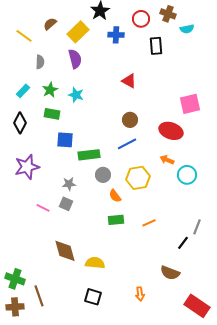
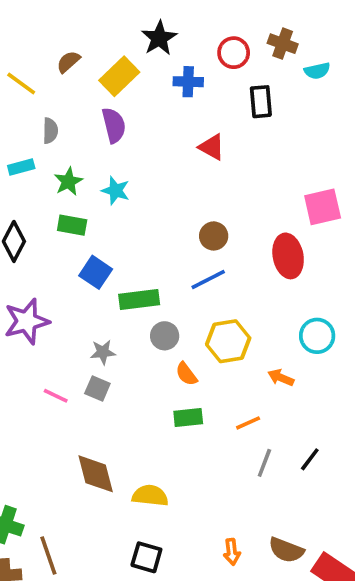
red triangle: (129, 81) -> (212, 147), moved
cyan rectangle: (23, 91) -> (21, 167), moved, turned 32
red ellipse: (171, 131) -> (288, 256), turned 60
blue square: (65, 140) -> (96, 272), turned 30
orange arrow: (167, 160) -> (281, 378), moved
gray line: (197, 227) -> (264, 463), moved
brown semicircle: (170, 273) -> (286, 550), moved

